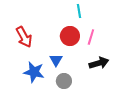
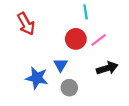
red arrow: (24, 37) -> (26, 24), moved
pink line: (91, 37) -> (99, 40), turned 35

